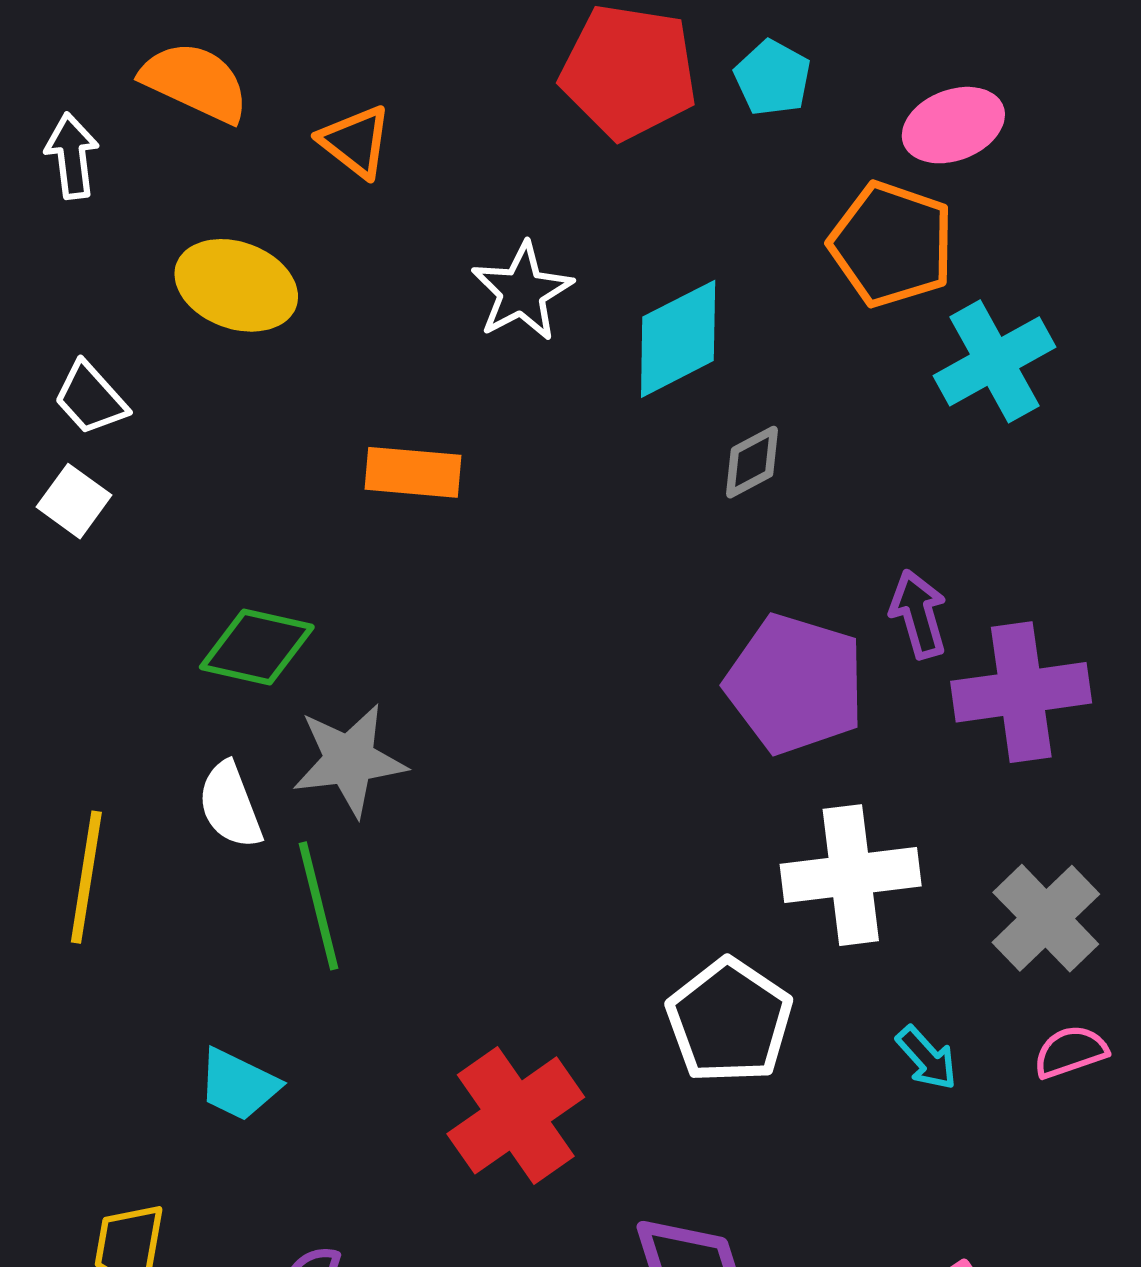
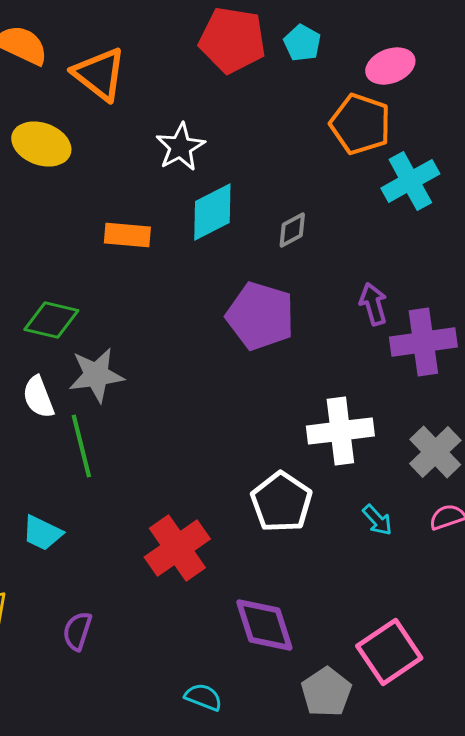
orange triangle: (355, 142) -> (99, 74), size x1.5
cyan diamond: (678, 339) -> (212, 212), moved
purple pentagon: (795, 684) -> (260, 316), moved

